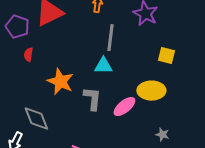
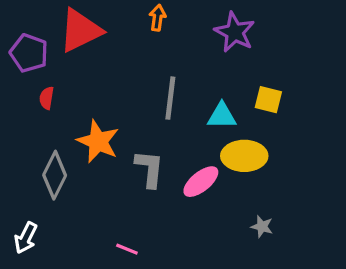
gray line: (110, 38) -> (170, 98), moved
cyan triangle: (103, 66) -> (222, 116), moved
gray diamond: (36, 119) -> (55, 175), moved, turned 48

